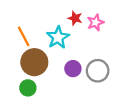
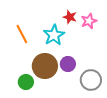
brown circle: (34, 62) -> (45, 66), moved
gray circle: (98, 71) -> (91, 80), moved

